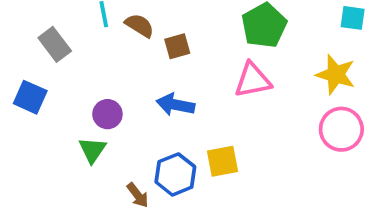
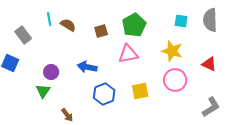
brown square: (177, 46) -> (101, 31), moved
yellow square: (223, 161) -> (140, 91), moved
blue hexagon: (175, 174) -> (104, 94), moved

